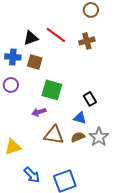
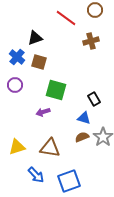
red line: (56, 35) -> (66, 18), moved
blue cross: (13, 57) -> (17, 57), turned 35
brown triangle: (54, 135) -> (50, 148), moved

